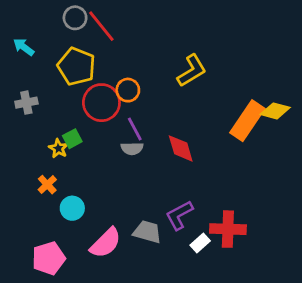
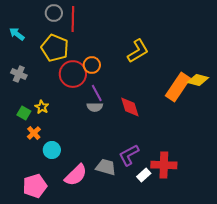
red line: (101, 26) -> (73, 19), turned 40
gray cross: (26, 103) -> (19, 74), turned 35
green square: (72, 139) -> (24, 113), moved, turned -32

